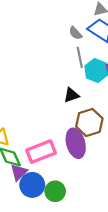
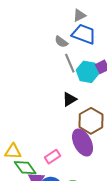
pink rectangle: (41, 152) -> (52, 157), size x0.6

